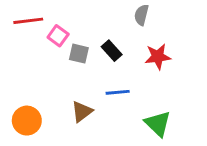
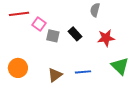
blue line: (118, 92) -> (83, 72), moved
orange circle: (27, 121) -> (18, 68), moved
green triangle: (158, 124) -> (120, 66), moved

